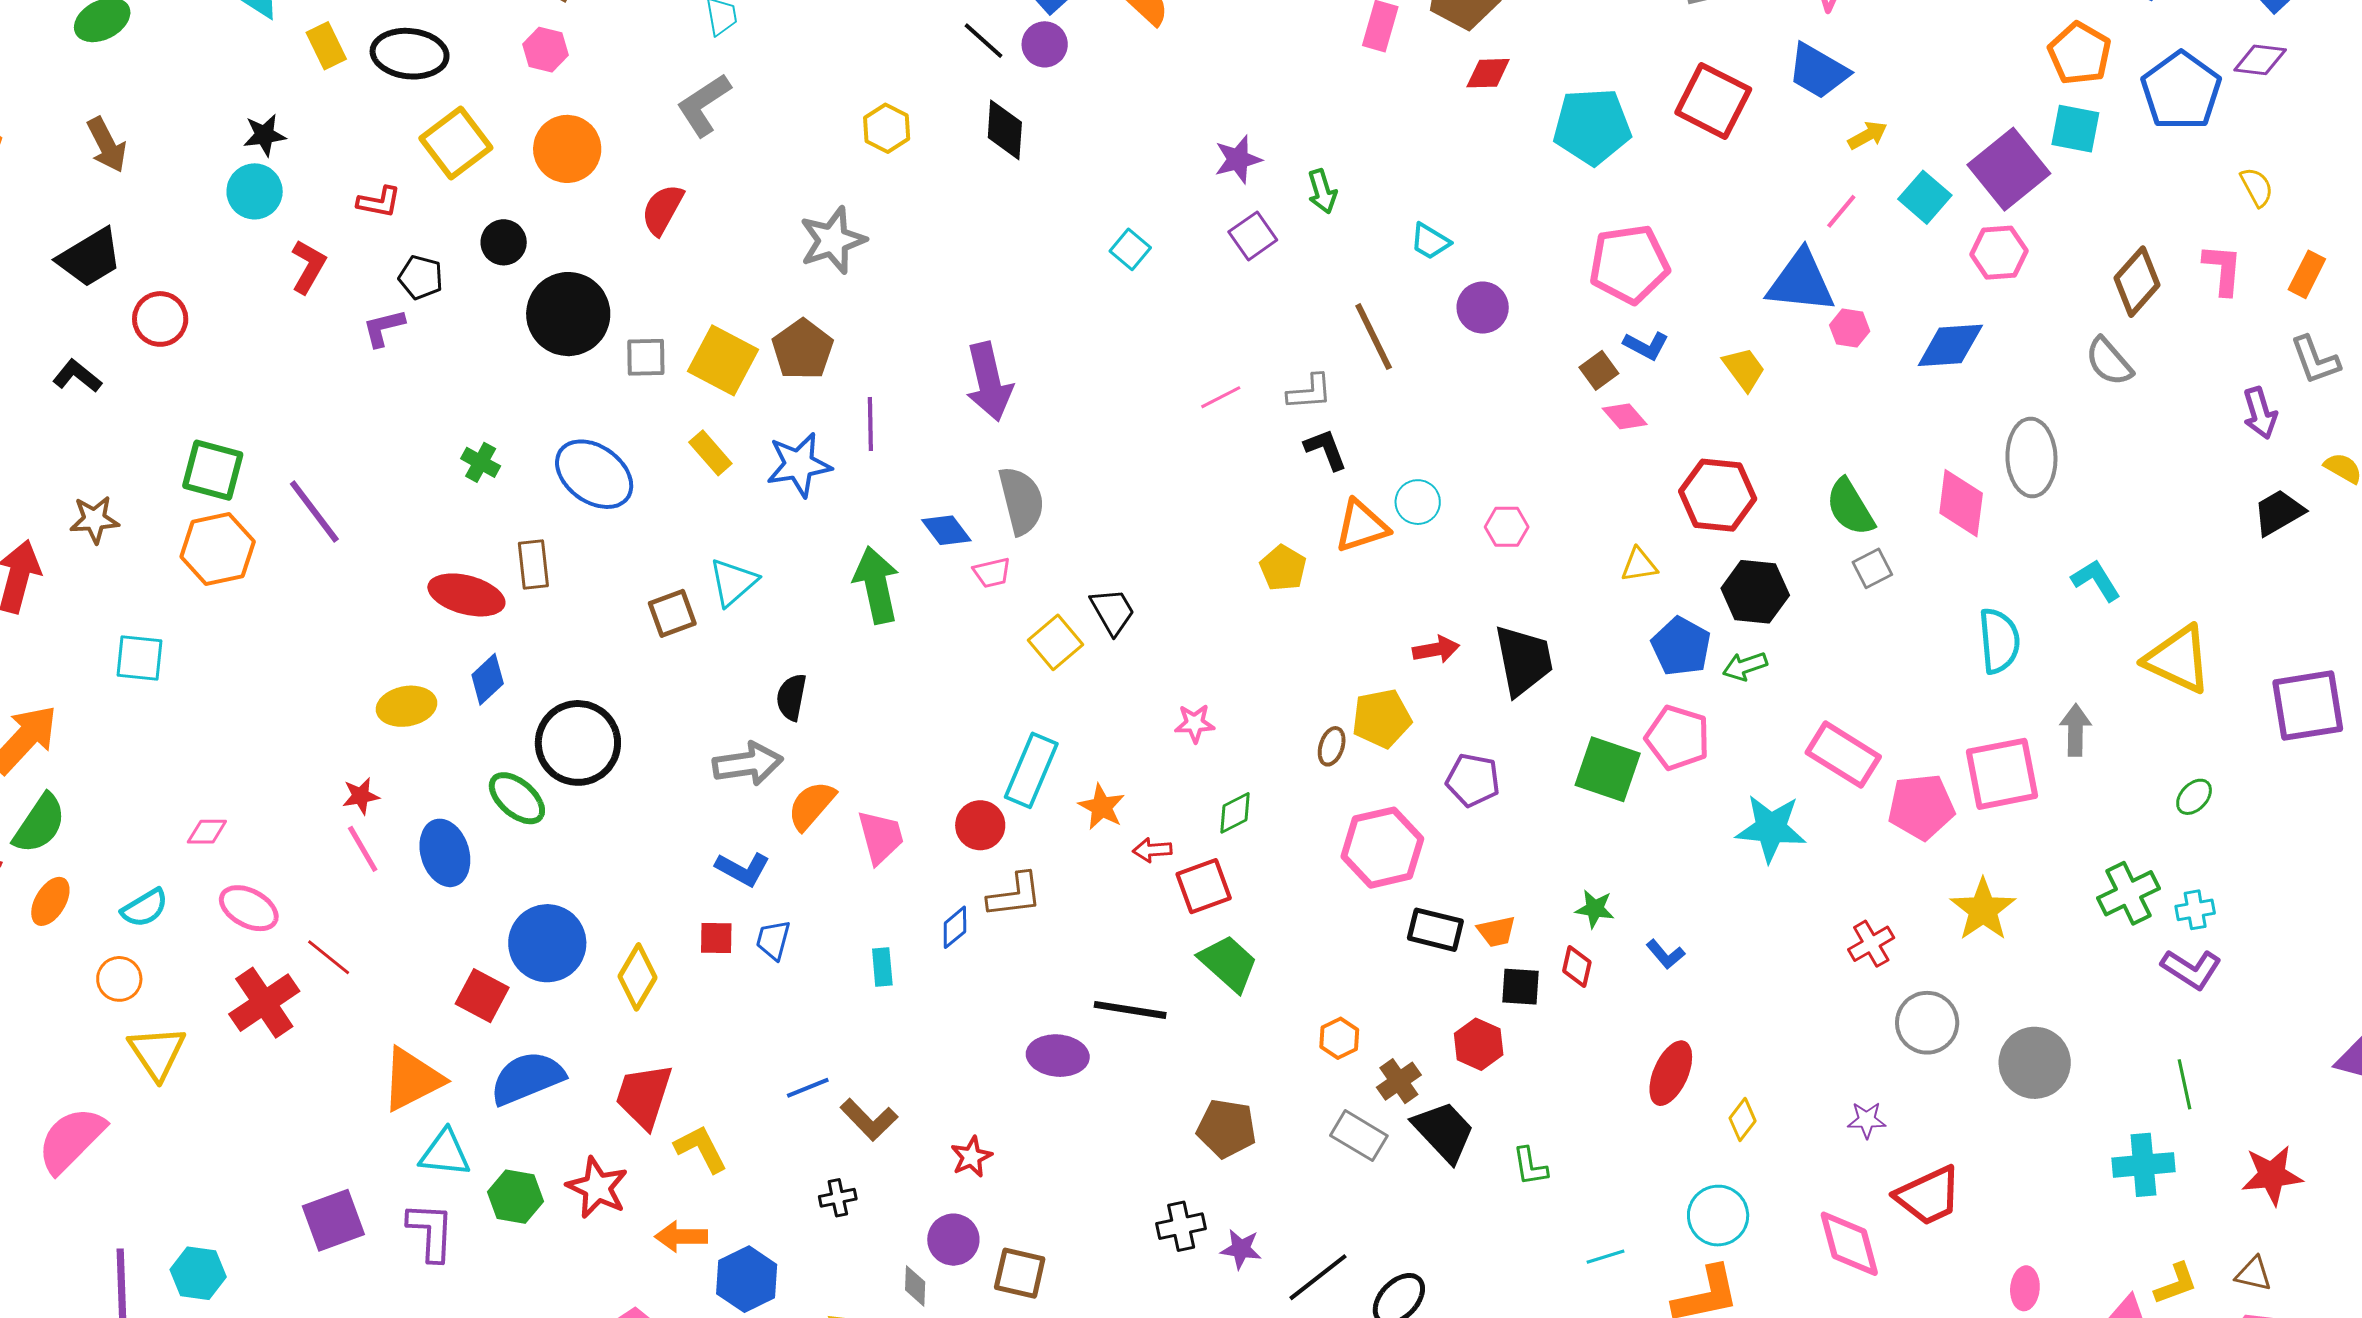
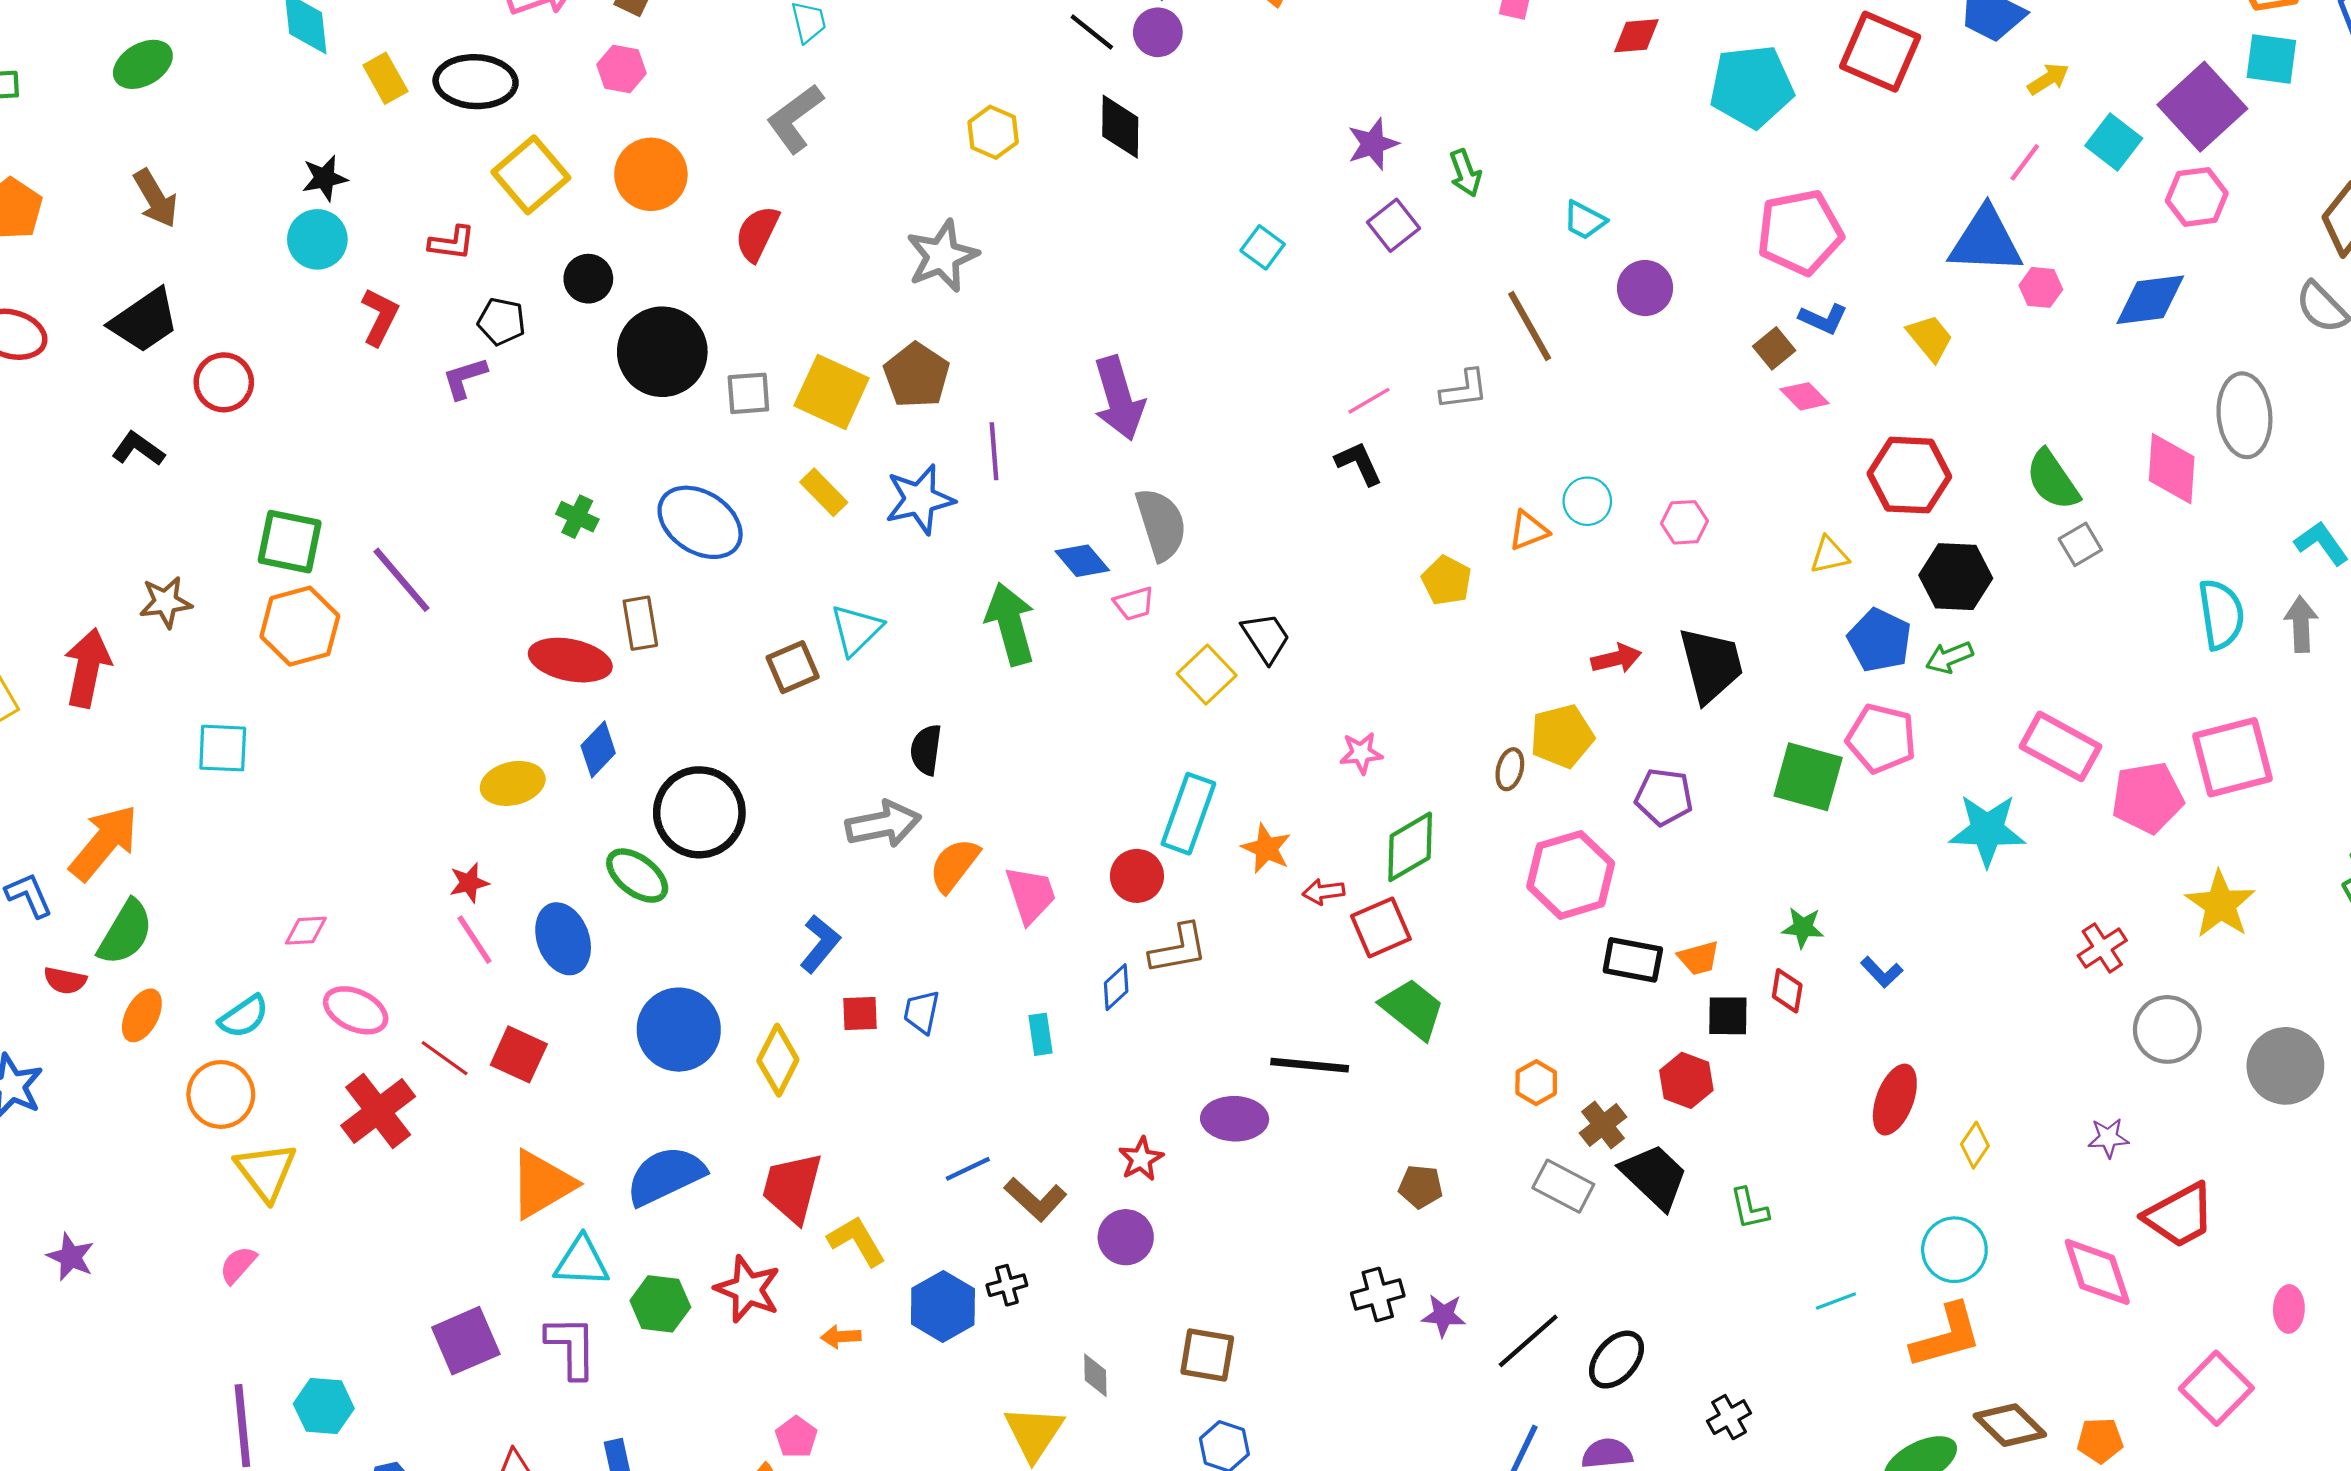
black L-shape: (1326, 449) -> (1359, 463), moved
orange triangle: (1362, 526) -> (1528, 531), size x0.7
gray arrow: (2075, 730) -> (2301, 624), moved
green diamond: (1235, 813) -> (1410, 847), size x1.5
blue L-shape: (743, 869) -> (820, 944), moved, turned -76
orange circle: (119, 979) -> (221, 1094), size x1.4
red square: (482, 996) -> (519, 1054), moved
brown pentagon: (1227, 1128) -> (1421, 1187), size x0.7
pink semicircle: (71, 1140) -> (238, 1265), moved, size x0.5
red star: (971, 1157) -> (1141, 1159), moved
orange arrow: (681, 1237) -> (841, 1337), size x0.7
purple circle: (953, 1240) -> (1126, 1237), moved
blue hexagon: (747, 1279) -> (943, 1306), moved

